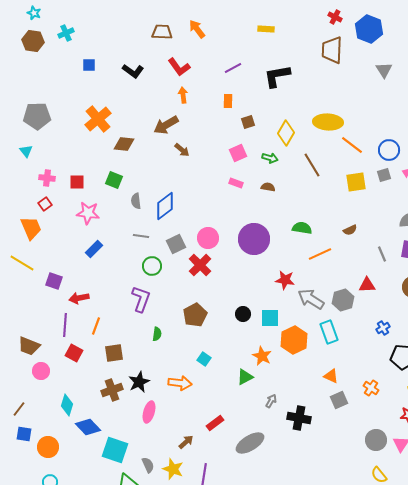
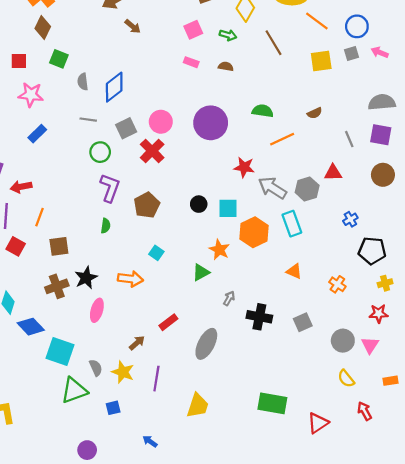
brown diamond: (124, 144) -> (43, 27), moved, turned -70
purple L-shape: (141, 299) -> (110, 188), moved
gray square: (339, 400) -> (303, 322), moved
gray ellipse: (250, 443) -> (206, 344), turned -32

